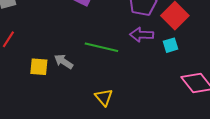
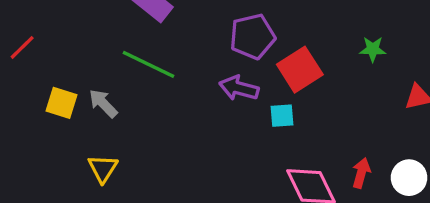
green line: (101, 47) -> (148, 64), moved
yellow triangle: (104, 97) -> (103, 169), moved

